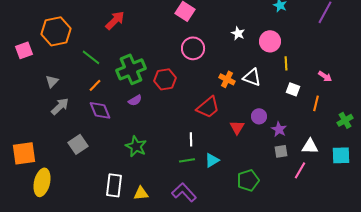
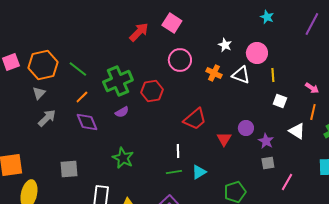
red arrow: (115, 20) -> (139, 32), moved
orange hexagon: (56, 31) -> (43, 65), moved
white triangle: (252, 77) -> (241, 75), moved
orange cross: (227, 79) -> (214, 73), moved
orange line: (316, 103) -> (313, 112), moved
gray square: (78, 144) -> (69, 169), moved, turned 30
white triangle: (310, 146) -> (297, 131), moved, turned 30

